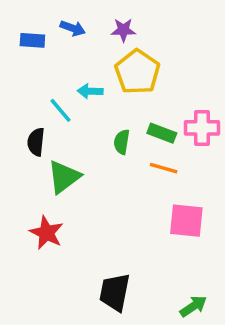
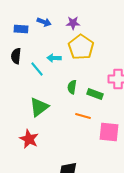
green rectangle: (162, 133) -> (95, 94), moved
black semicircle: (36, 142) -> (16, 56), moved
orange line: (164, 168) -> (83, 116), moved

